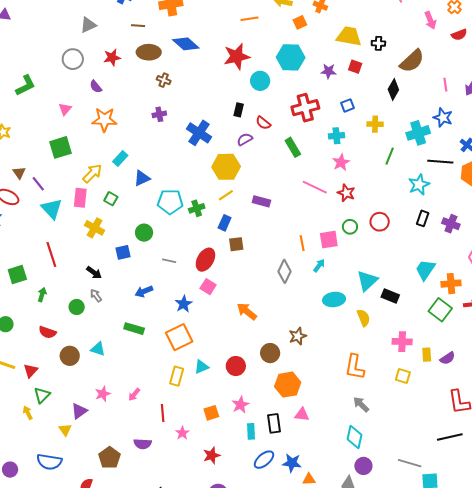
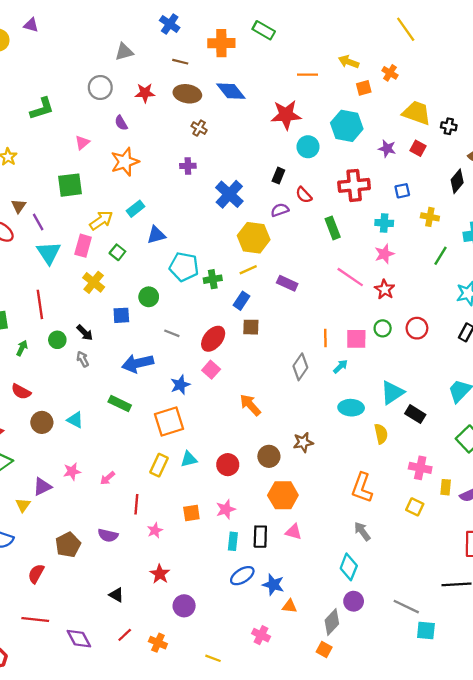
orange star: (104, 120) -> (125, 162), turned -30
blue arrow: (144, 291) -> (138, 363), size x1.5
green circle: (77, 307) -> (57, 340), moved
red star: (212, 455) -> (160, 574), moved, turned -30

